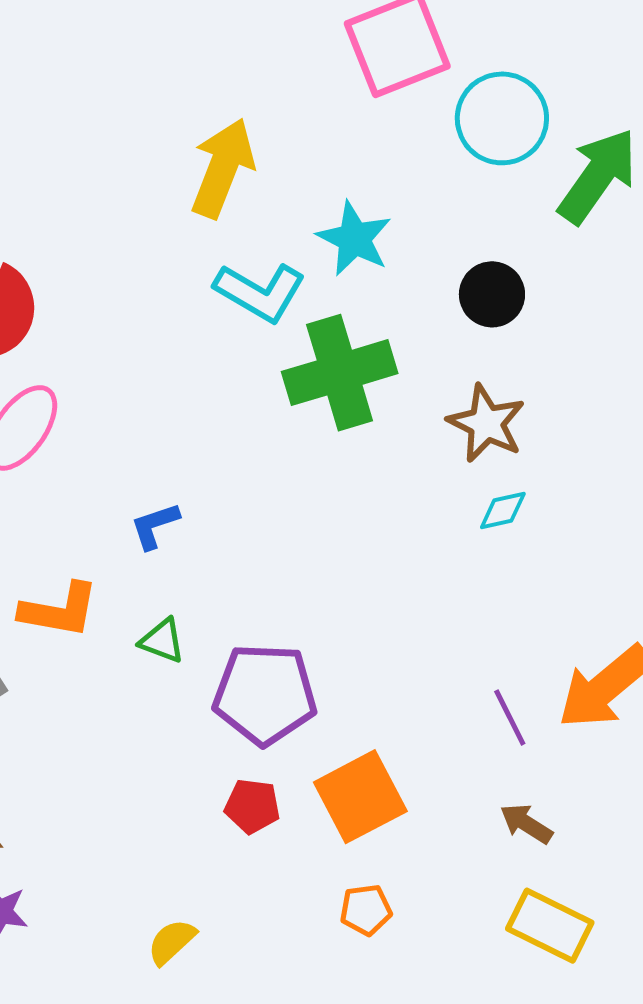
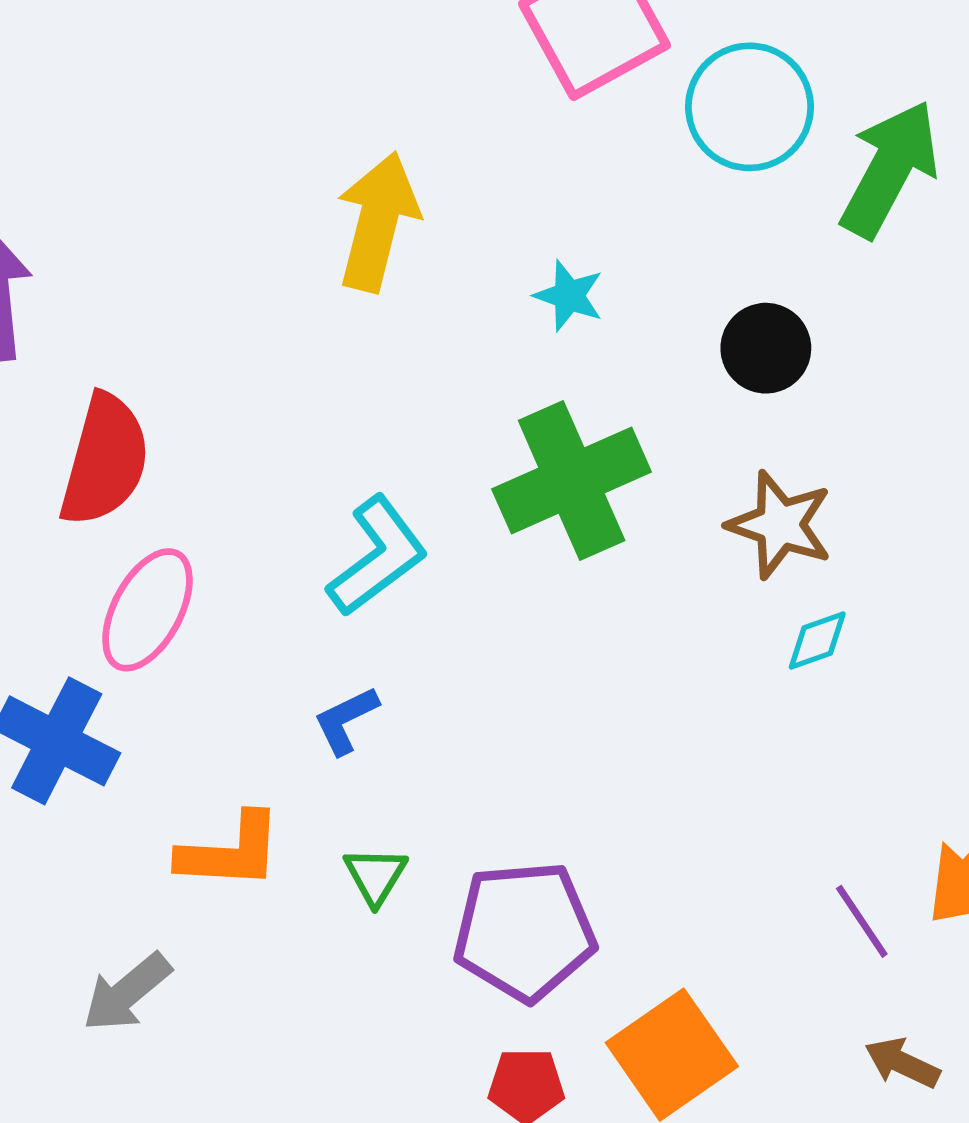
cyan star: (354, 239) -> (569, 296), size x0.7
cyan L-shape: (260, 292) -> (377, 556), moved, turned -60
green triangle: (162, 641) -> (375, 876), turned 48

